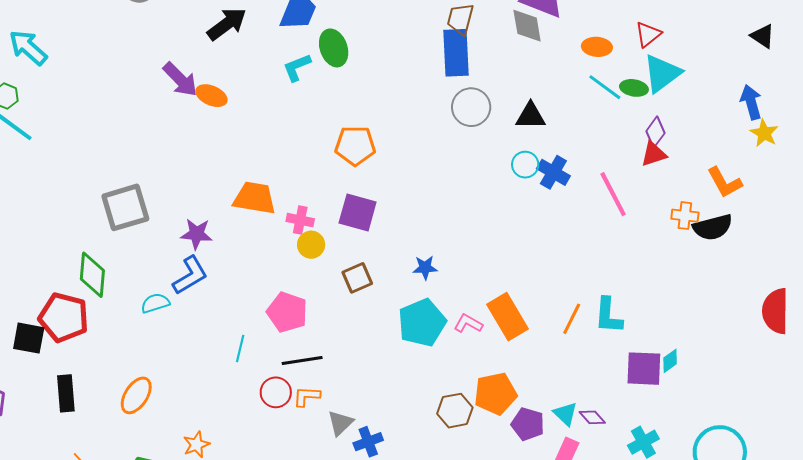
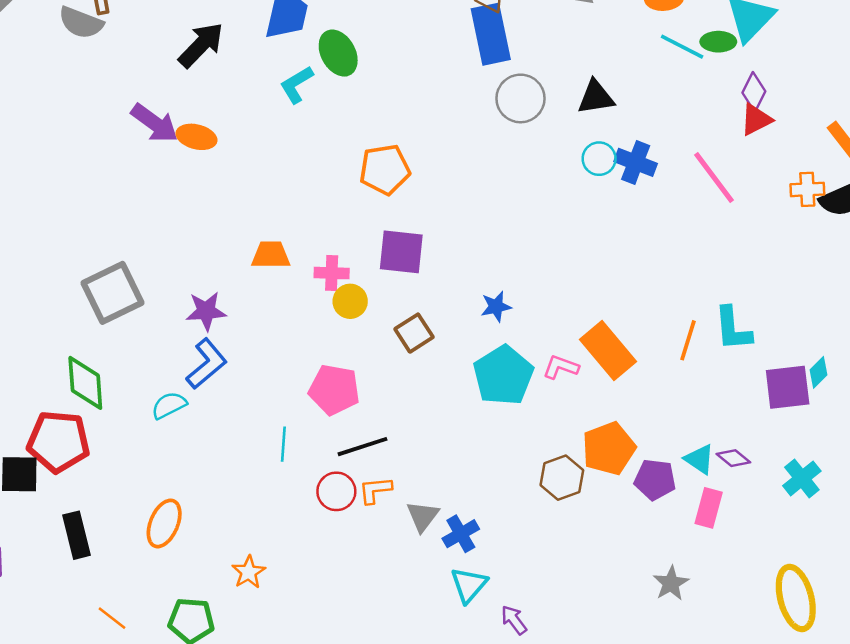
orange trapezoid: (255, 198) -> (271, 255), size x0.7

